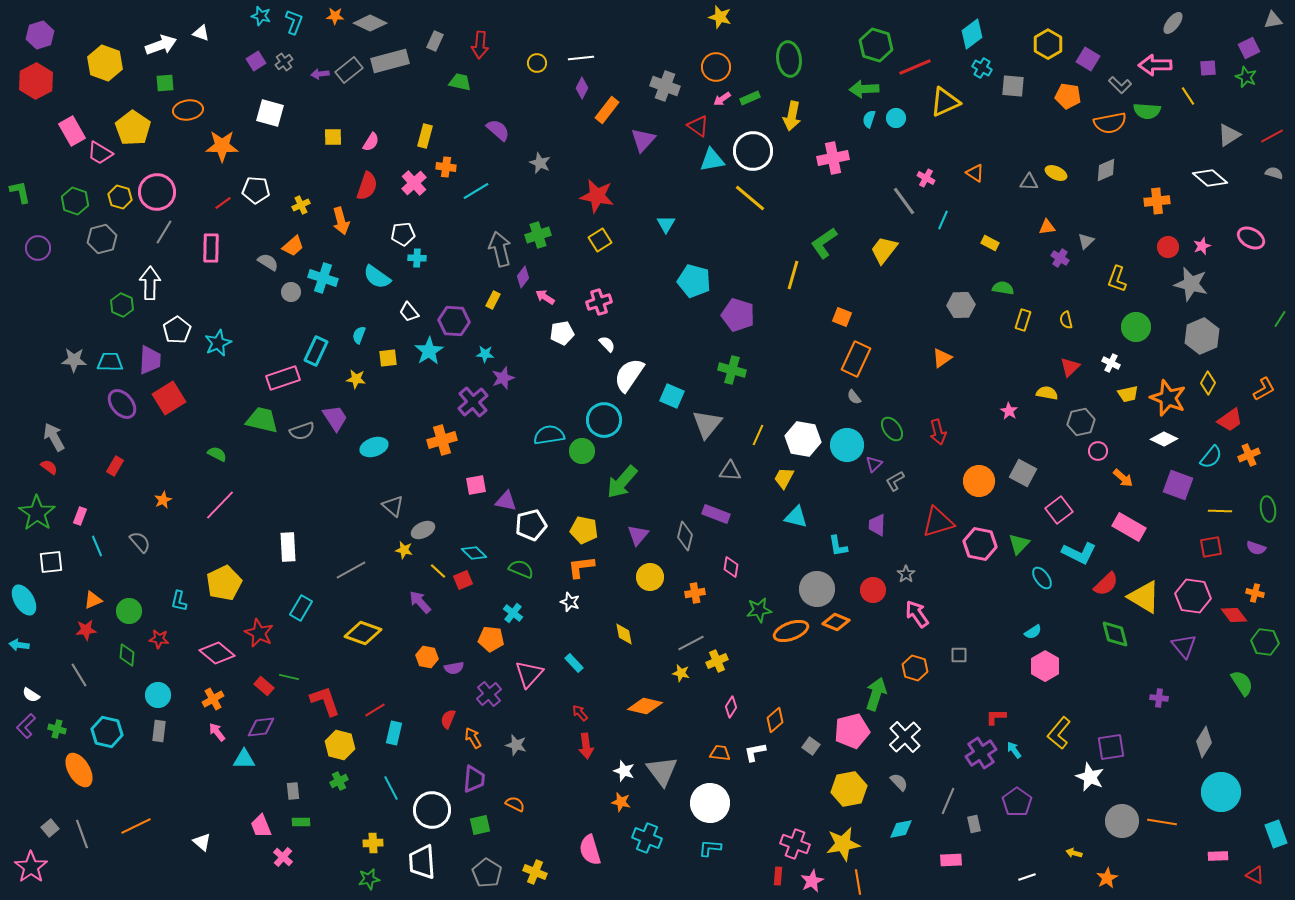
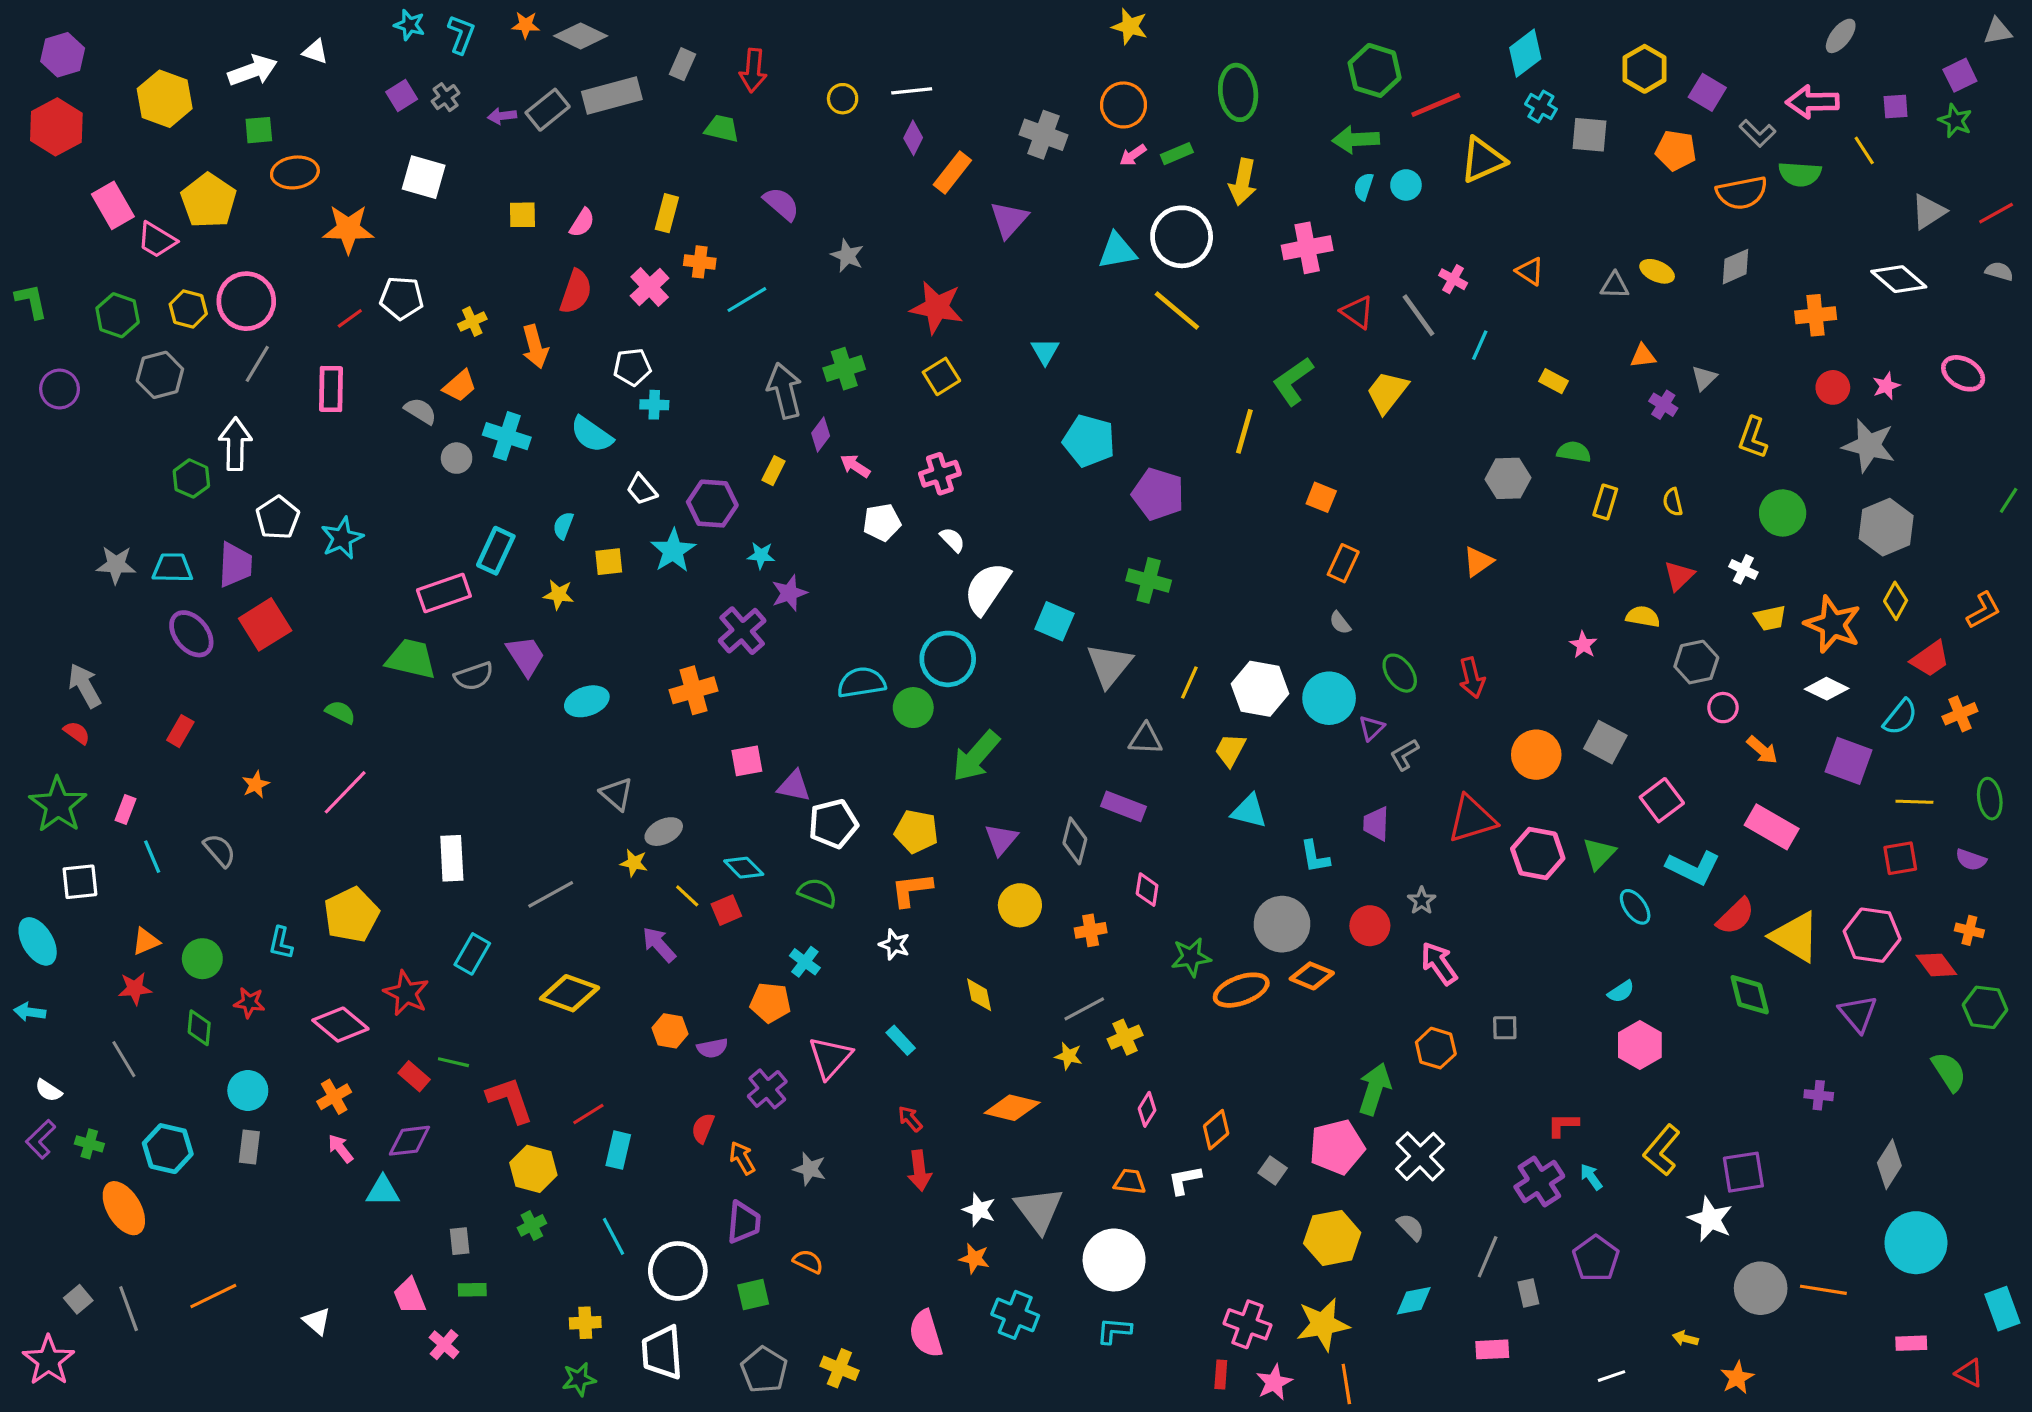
red triangle: (698, 126) -> (1357, 312), moved
orange rectangle: (856, 359) -> (1343, 563), size x0.7

